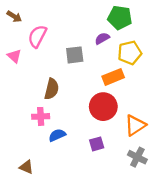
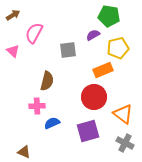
brown arrow: (14, 16) -> (13, 15), turned -64
orange triangle: (135, 125) -> (123, 114), turned -50
purple square: (97, 144) -> (88, 131), size x1.6

